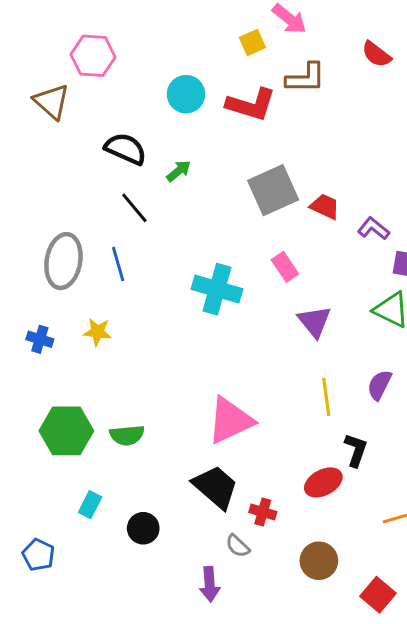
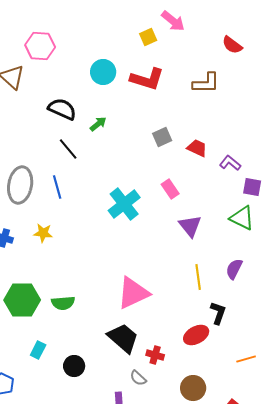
brown L-shape: (306, 78) -> (206, 83), moved
gray square: (273, 190) -> (162, 137), size x0.6
cyan cross: (217, 289) -> (124, 204), turned 36

